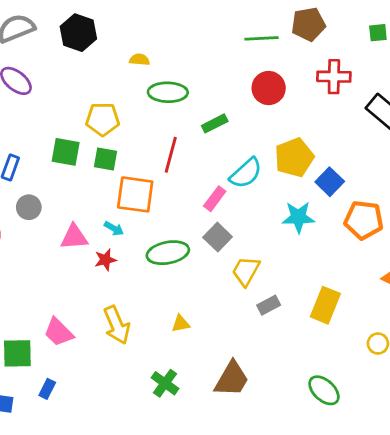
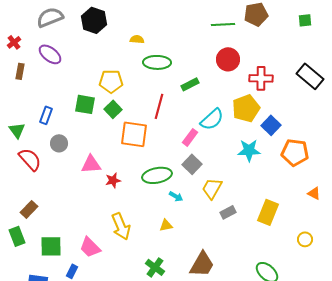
red cross: (334, 77) -> (261, 78), moved
green square: (105, 159) -> (113, 109), turned 36
cyan arrow: (114, 229) -> (176, 196), moved
pink trapezoid: (59, 332) -> (90, 247), moved

